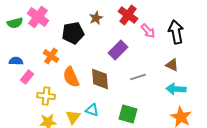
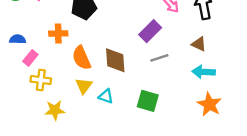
purple rectangle: (118, 50) -> (150, 31), moved
orange cross: (51, 56) -> (58, 34), turned -35
yellow cross: (46, 96) -> (41, 80), moved
yellow triangle: (73, 117) -> (84, 86), moved

